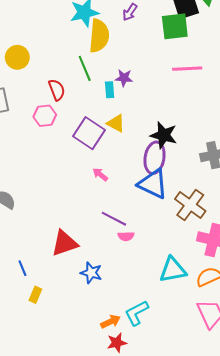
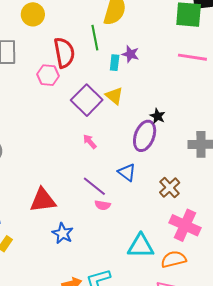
red semicircle: (57, 90) -> (64, 53), size x1.4
black star: (164, 135) -> (158, 116), size x0.6
blue triangle: (153, 184) -> (127, 172), moved, size x0.6
brown cross: (190, 205) -> (170, 188), size x0.7

